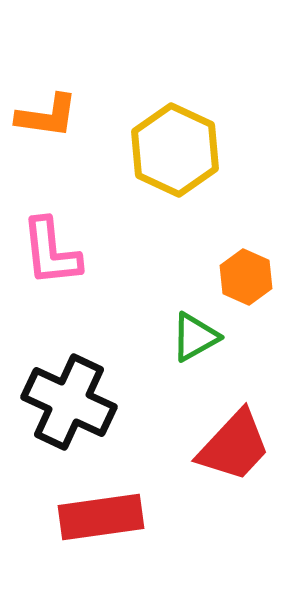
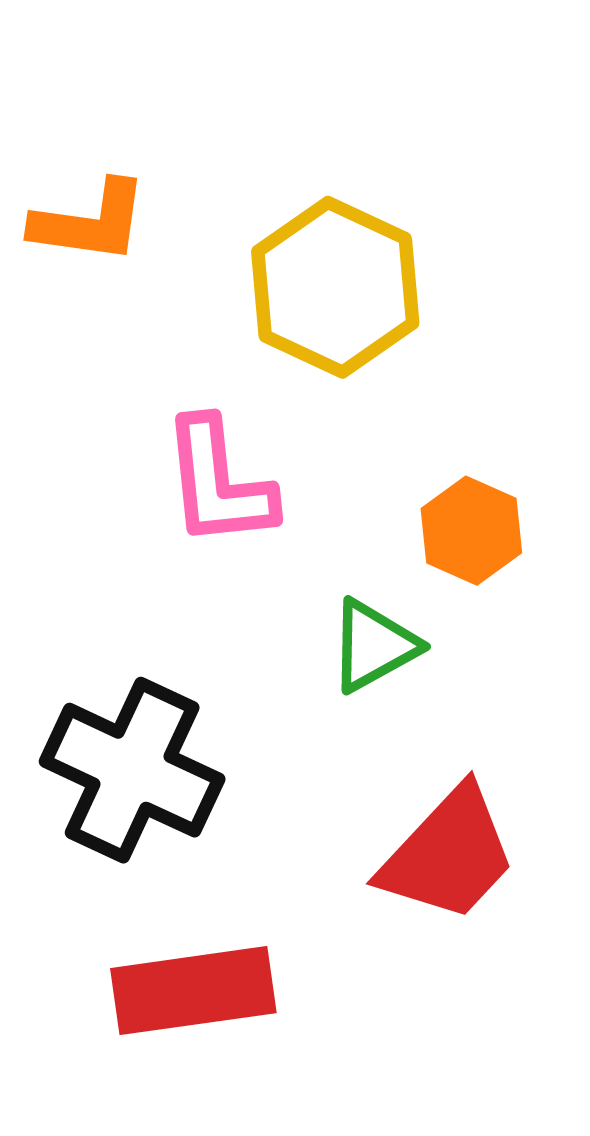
pink L-shape: (51, 252) -> (218, 483), moved

